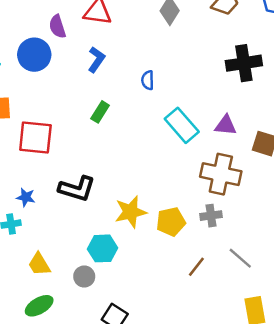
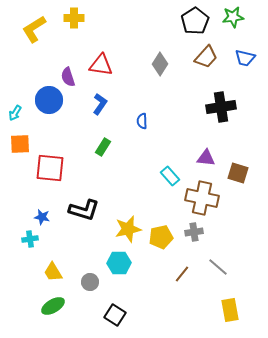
cyan rectangle: (182, 125) -> (170, 176), moved, size x0.7
cyan hexagon: (103, 248) -> (119, 263), moved

